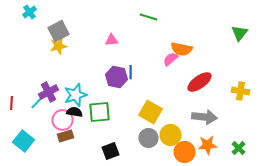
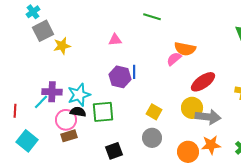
gray square: (58, 31) -> (43, 31), moved
purple cross: (48, 92) -> (52, 92), turned 30
red line: (12, 103) -> (15, 111), moved
yellow square: (150, 112) -> (154, 112), size x0.7
yellow circle: (170, 135) -> (192, 108), moved

